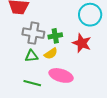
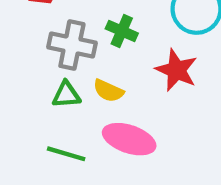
green cross: (55, 36) -> (122, 31), moved, turned 32
yellow semicircle: (51, 54) -> (108, 91), turned 56

